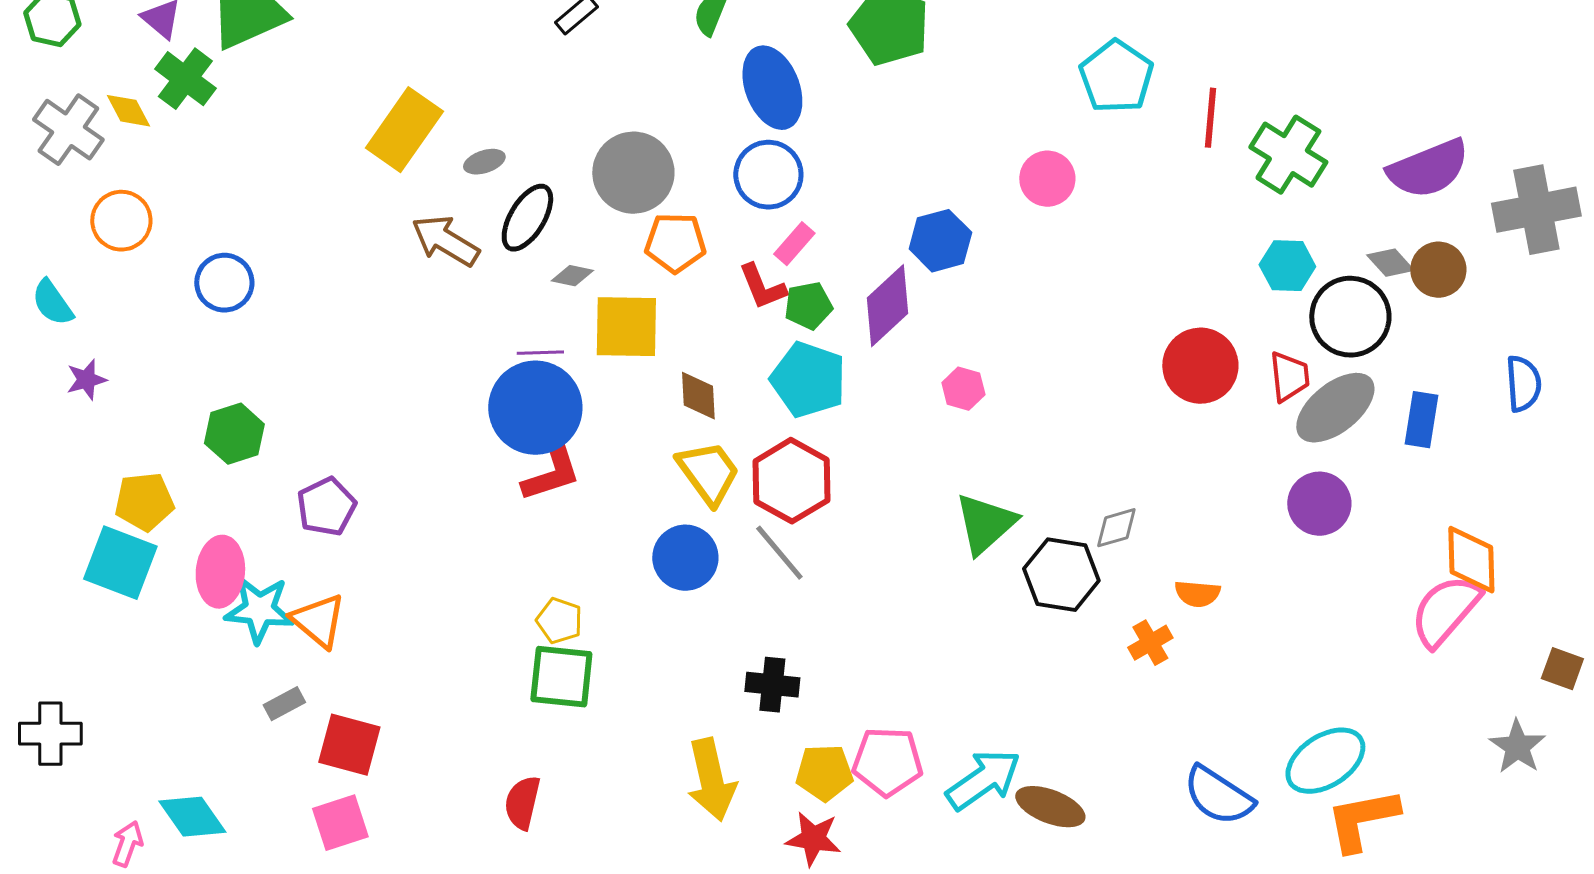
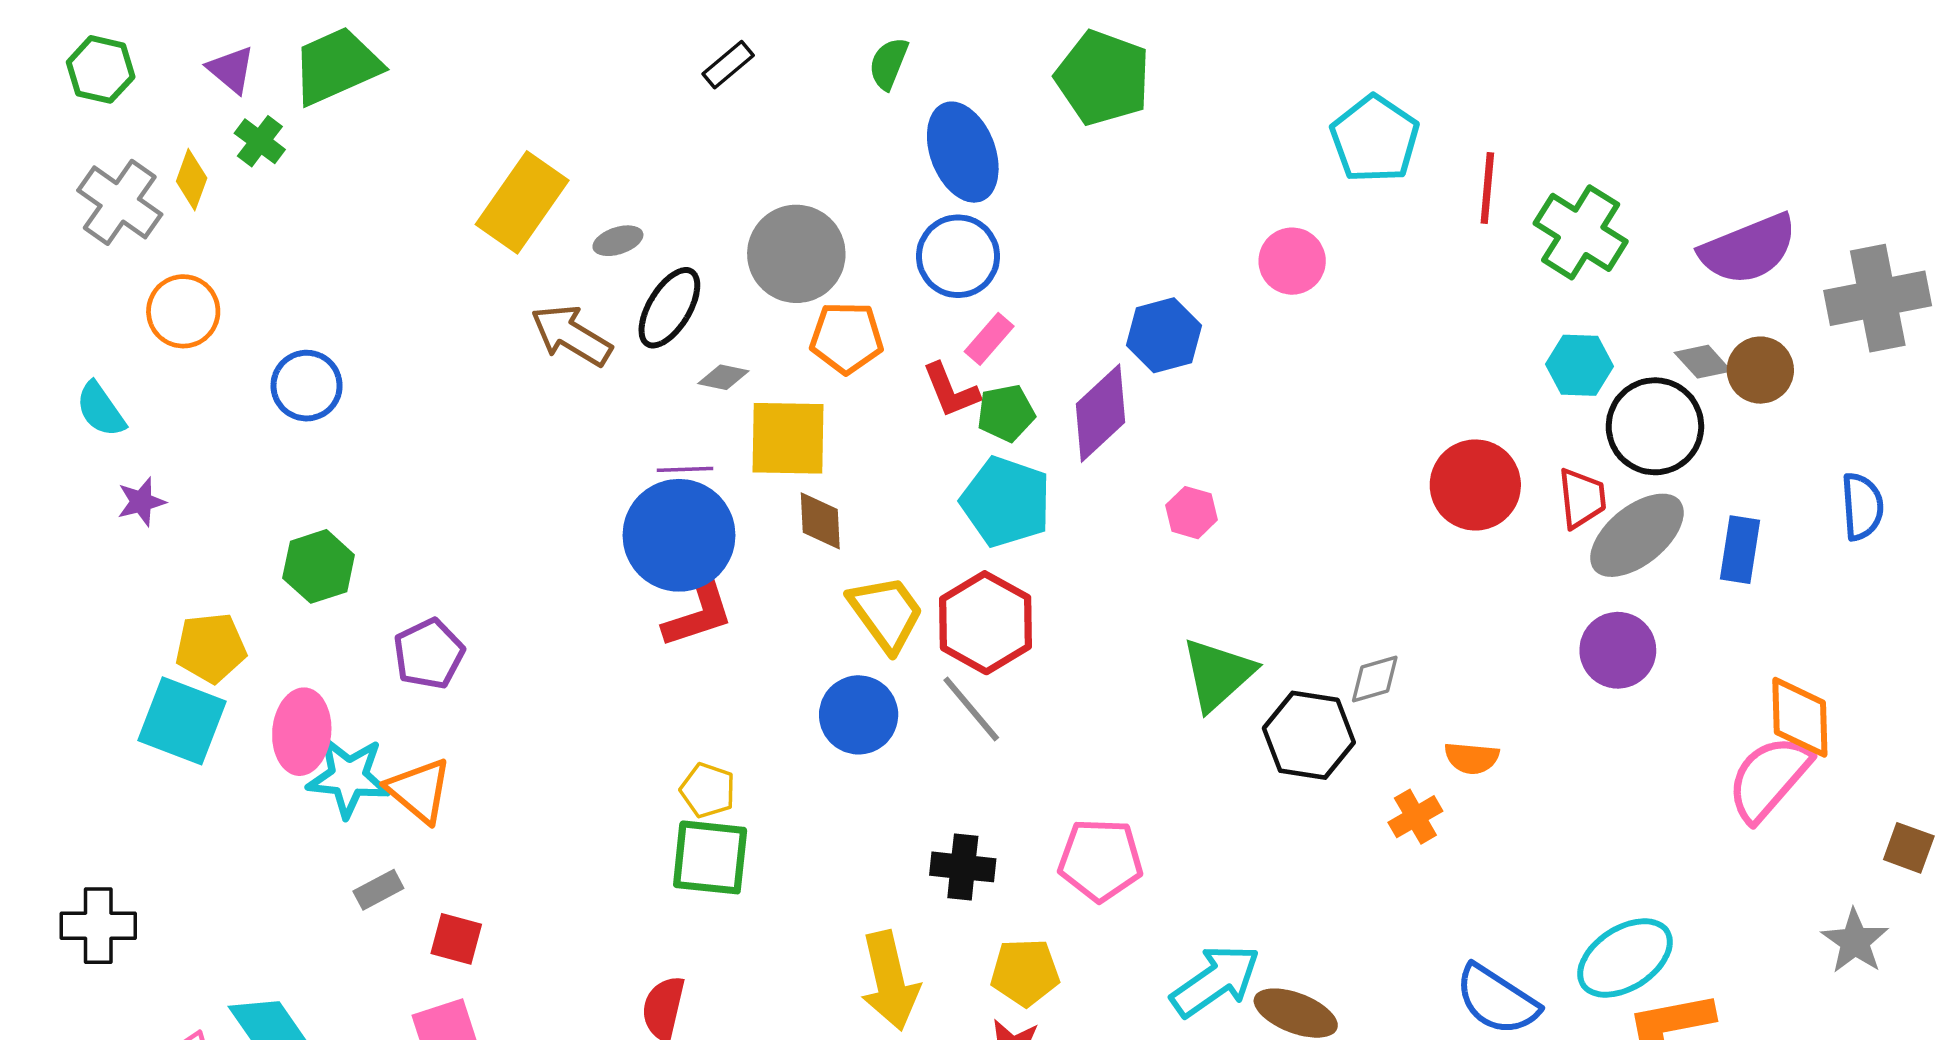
green cross: (185, 79) -> (260, 141), size x0.7
yellow diamond: (128, 111) -> (192, 180), turned 48
brown diamond: (698, 396) -> (820, 521), moved
red square: (349, 745) -> (456, 939), size x0.7
pink pentagon: (887, 762) -> (1101, 860), moved

